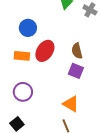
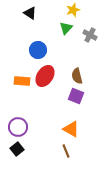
blue circle: (28, 28) -> (38, 50), moved
purple circle: (23, 92) -> (18, 127), moved

